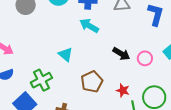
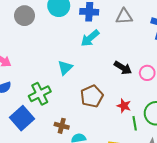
cyan arrow: (89, 26) -> (90, 38), turned -72
cyan triangle: (66, 54) -> (65, 68), turned 35

